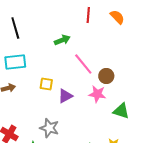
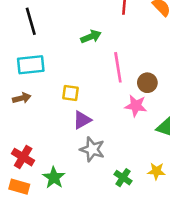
pink line: (83, 64) -> (118, 67), turned 30
purple triangle: (65, 96) -> (82, 120), moved
gray star: (49, 128) -> (92, 149), moved

